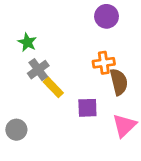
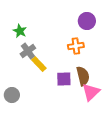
purple circle: (107, 16) -> (87, 21), moved
brown semicircle: (119, 82) -> (83, 76), moved

